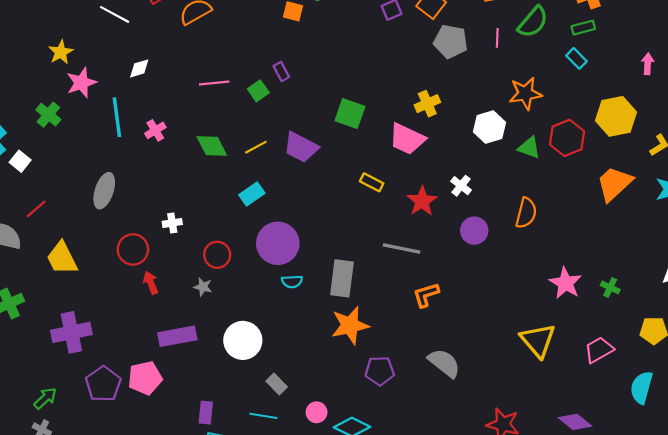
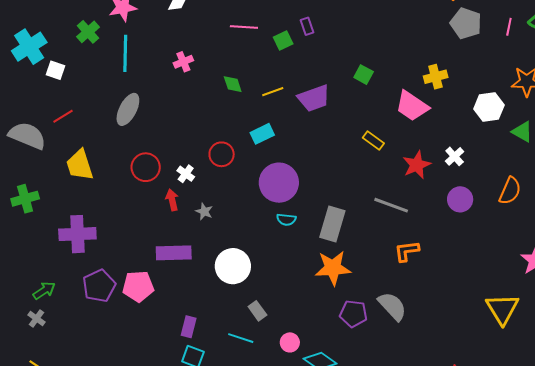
green square: (350, 114) -> (364, 75), size x0.7
cyan line: (117, 117) -> (125, 53), moved
green diamond: (212, 146) -> (233, 84), size x0.7
purple trapezoid: (301, 147) -> (314, 98), turned -56
white square: (20, 161) -> (55, 70), turned -30
white cross: (172, 223) -> (186, 174), moved, turned 36
red circle: (217, 255) -> (222, 154), moved
red arrow: (151, 283) -> (172, 200), moved
gray semicircle: (444, 363) -> (392, 306), moved

